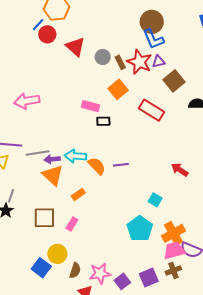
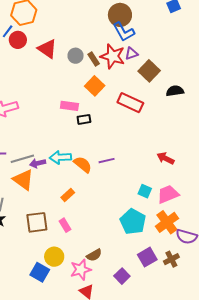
orange triangle: (53, 175) -> (23, 180), moved
pink rectangle: (72, 224) -> (65, 225), turned -56
pink trapezoid: (174, 250) -> (168, 194), moved
brown semicircle: (75, 270) -> (94, 255), moved, turned 49
pink star: (100, 273) -> (81, 270), moved
purple square: (149, 277) -> (147, 257), moved

